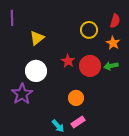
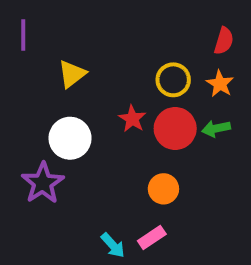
yellow circle: (89, 30) -> (173, 80), moved
orange circle: (76, 98) -> (163, 189), moved

